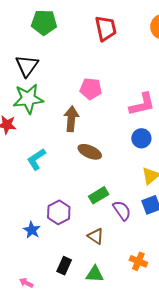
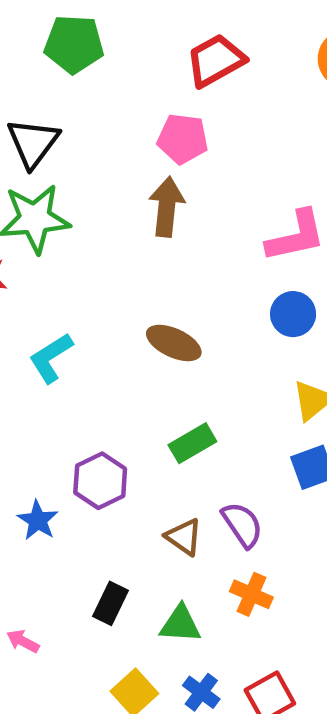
red trapezoid: (106, 28) -> (216, 60), turned -108
pink pentagon: (91, 89) -> (183, 139), moved
brown arrow: (71, 119) -> (167, 207), moved
purple semicircle: (122, 210) -> (242, 525), moved
orange cross: (138, 261) -> (251, 594), moved

